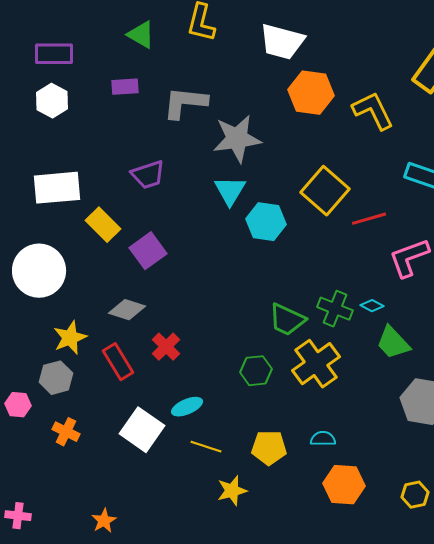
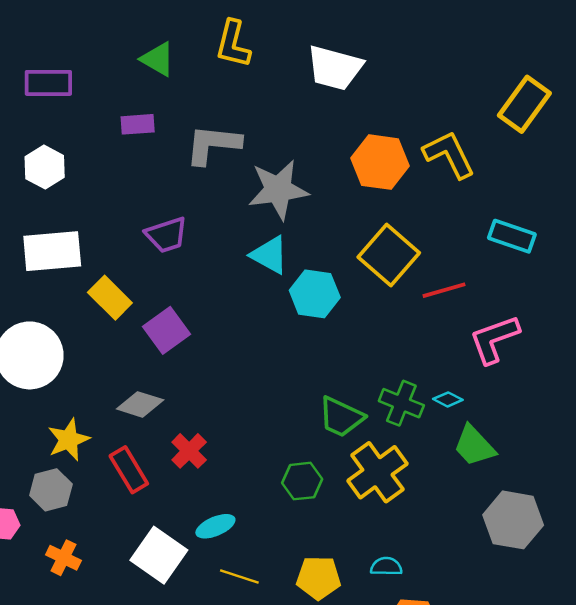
orange hexagon: (311, 93) -> (380, 162), moved
white hexagon: (52, 101) -> (45, 167), moved
cyan triangle: (230, 191) -> (269, 255), turned -32

